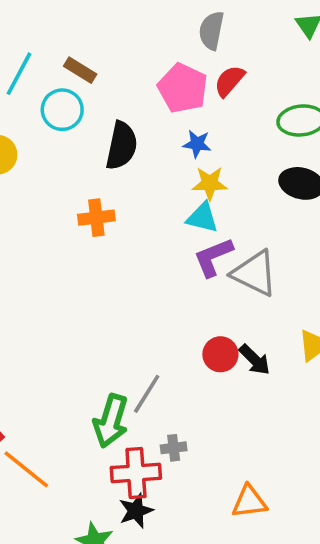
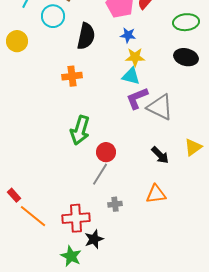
red circle: (220, 354) -> (106, 152), moved
green arrow: (111, 421) -> (80, 130), moved
red cross: (136, 473) -> (76, 218), moved
orange triangle: (249, 502) -> (156, 194), moved

